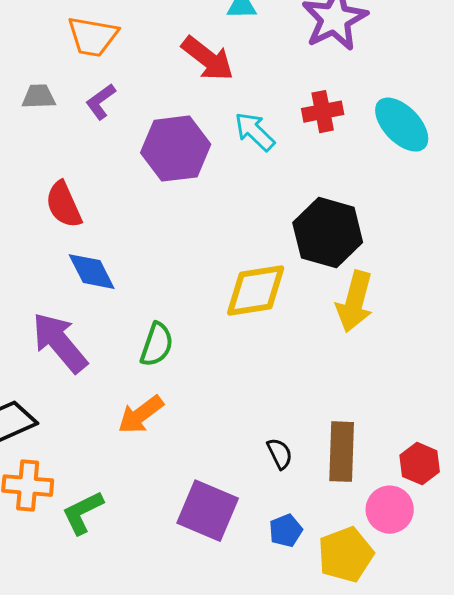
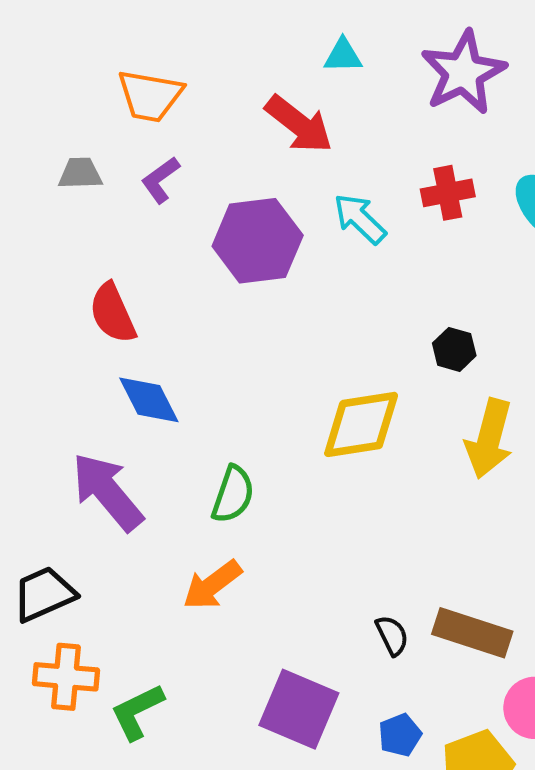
black hexagon: (328, 233) -> (454, 349), size x0.5
brown rectangle: (342, 452) -> (472, 633), turned -74

